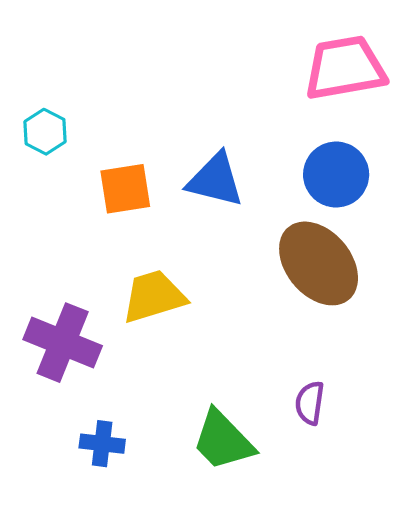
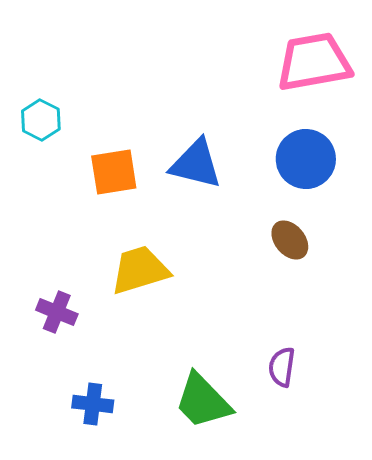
brown ellipse: (319, 263) -> (290, 240), size x0.5
purple cross: (63, 343) -> (57, 312), size x0.6

